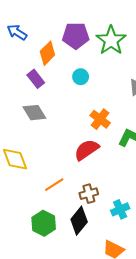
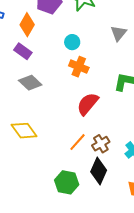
cyan circle: (81, 77) -> (72, 42), moved
orange cross: (100, 119) -> (79, 67), moved
orange line: (54, 185) -> (78, 142), moved

